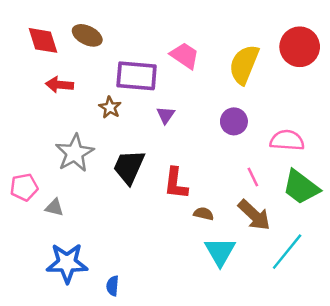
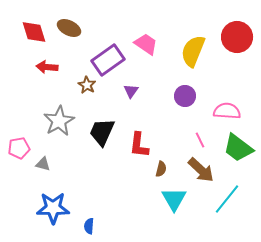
purple rectangle: (137, 76) -> (108, 60), turned -40
brown semicircle: (204, 214) -> (161, 169), turned 91

